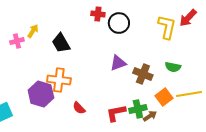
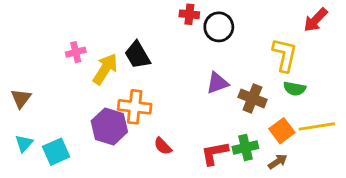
yellow L-shape: (167, 27) -> (285, 55), moved
yellow arrow: (33, 31) -> (105, 69), moved, size x1.6
brown arrow: (150, 116) -> (278, 162), moved

